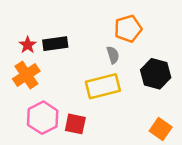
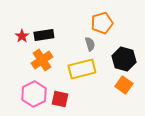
orange cross: (26, 75) -> (42, 60), moved
orange square: (161, 129) -> (124, 85), moved

